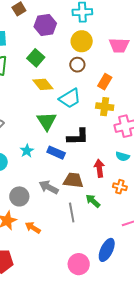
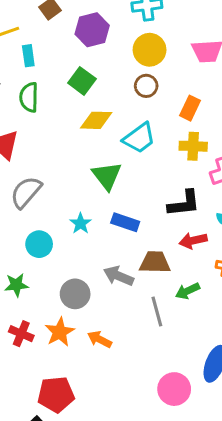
yellow diamond: (43, 84) -> (96, 120), turned -45
black L-shape: (78, 137) -> (184, 203), moved
red arrow: (99, 168) -> (193, 241), turned -90
green arrow: (93, 201) -> (187, 291), turned -63

